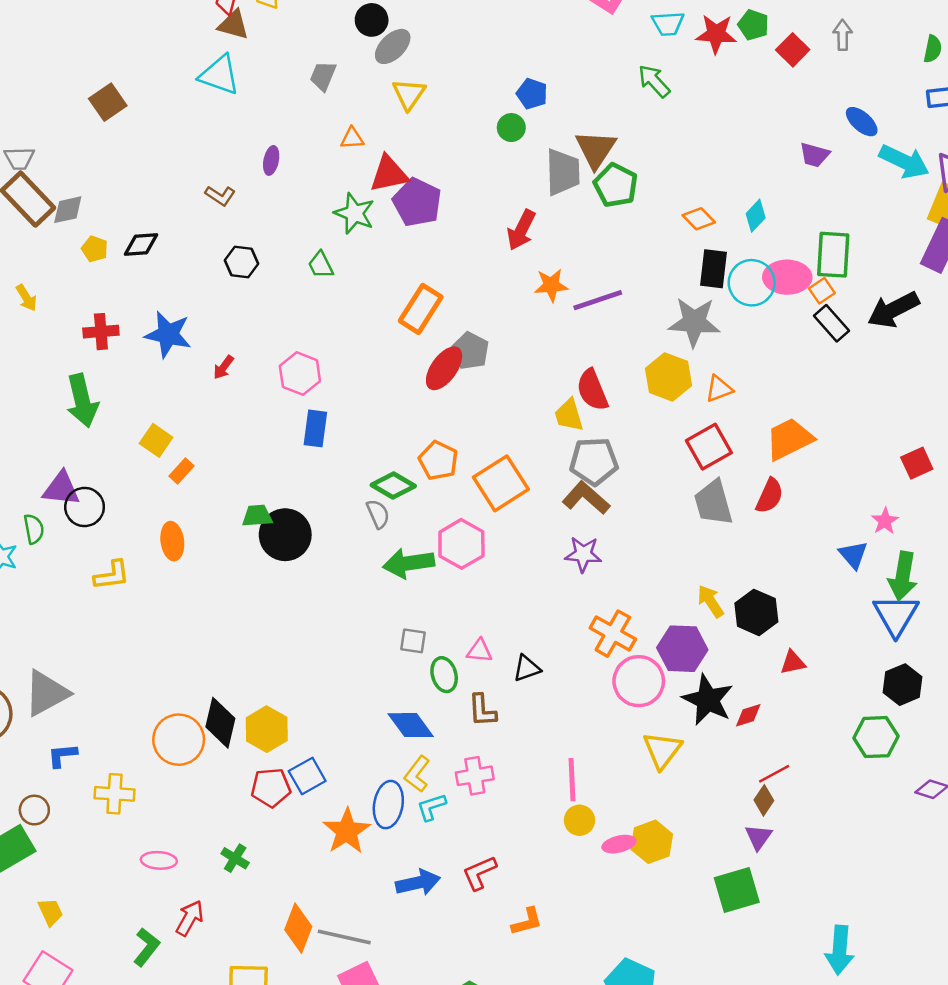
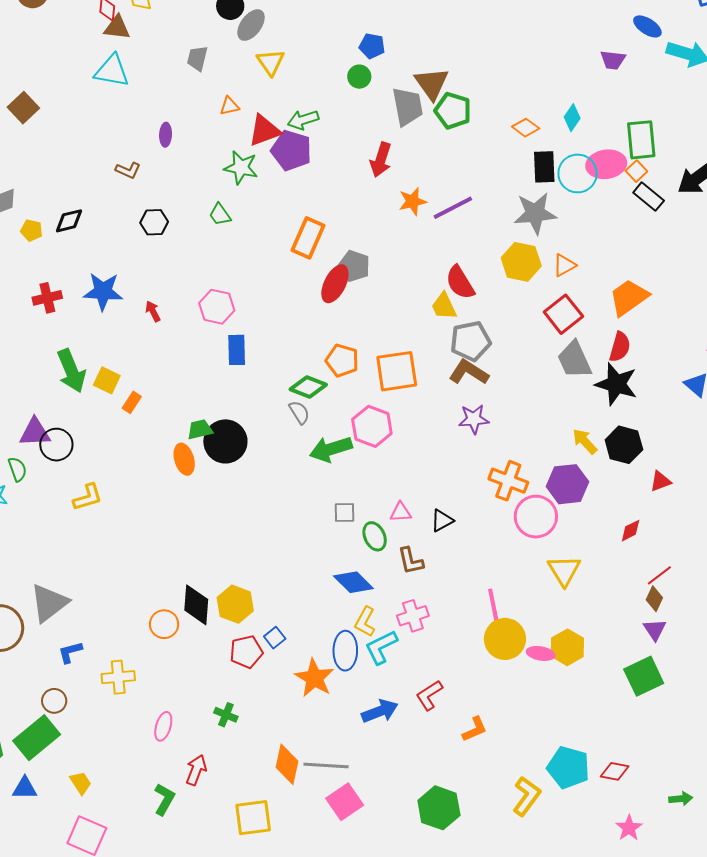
green arrow: (654, 81) -> (303, 120), moved, turned -56
red arrow: (223, 367) -> (153, 311), turned 125
green arrow: (82, 401) -> (71, 371), moved
orange square: (501, 483) -> (397, 371), turned 33
orange ellipse: (172, 541) -> (184, 459), moved
black star: (708, 700) -> (616, 384), moved
orange circle: (179, 740) -> (164, 624), size x0.7
blue square: (307, 776) -> (275, 638), size x0.7
cyan L-shape: (431, 807) -> (381, 647), size x1.4
yellow circle: (579, 820) -> (505, 639), size x1.6
pink ellipse: (619, 844) -> (541, 653), turned 32
pink ellipse: (159, 860) -> (163, 726), turned -68

